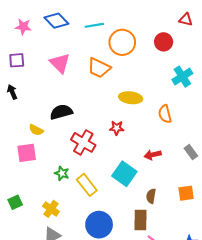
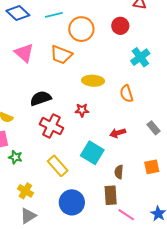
black semicircle: (61, 112) -> (41, 98), moved
green star: (62, 173) -> (15, 157), moved

